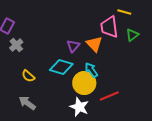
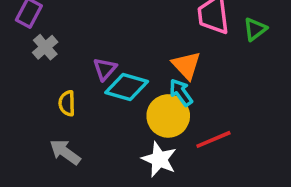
orange triangle: (94, 44) -> (186, 65), moved
purple triangle: (73, 46) -> (105, 69), moved
yellow semicircle: (28, 76) -> (67, 103), turned 48

